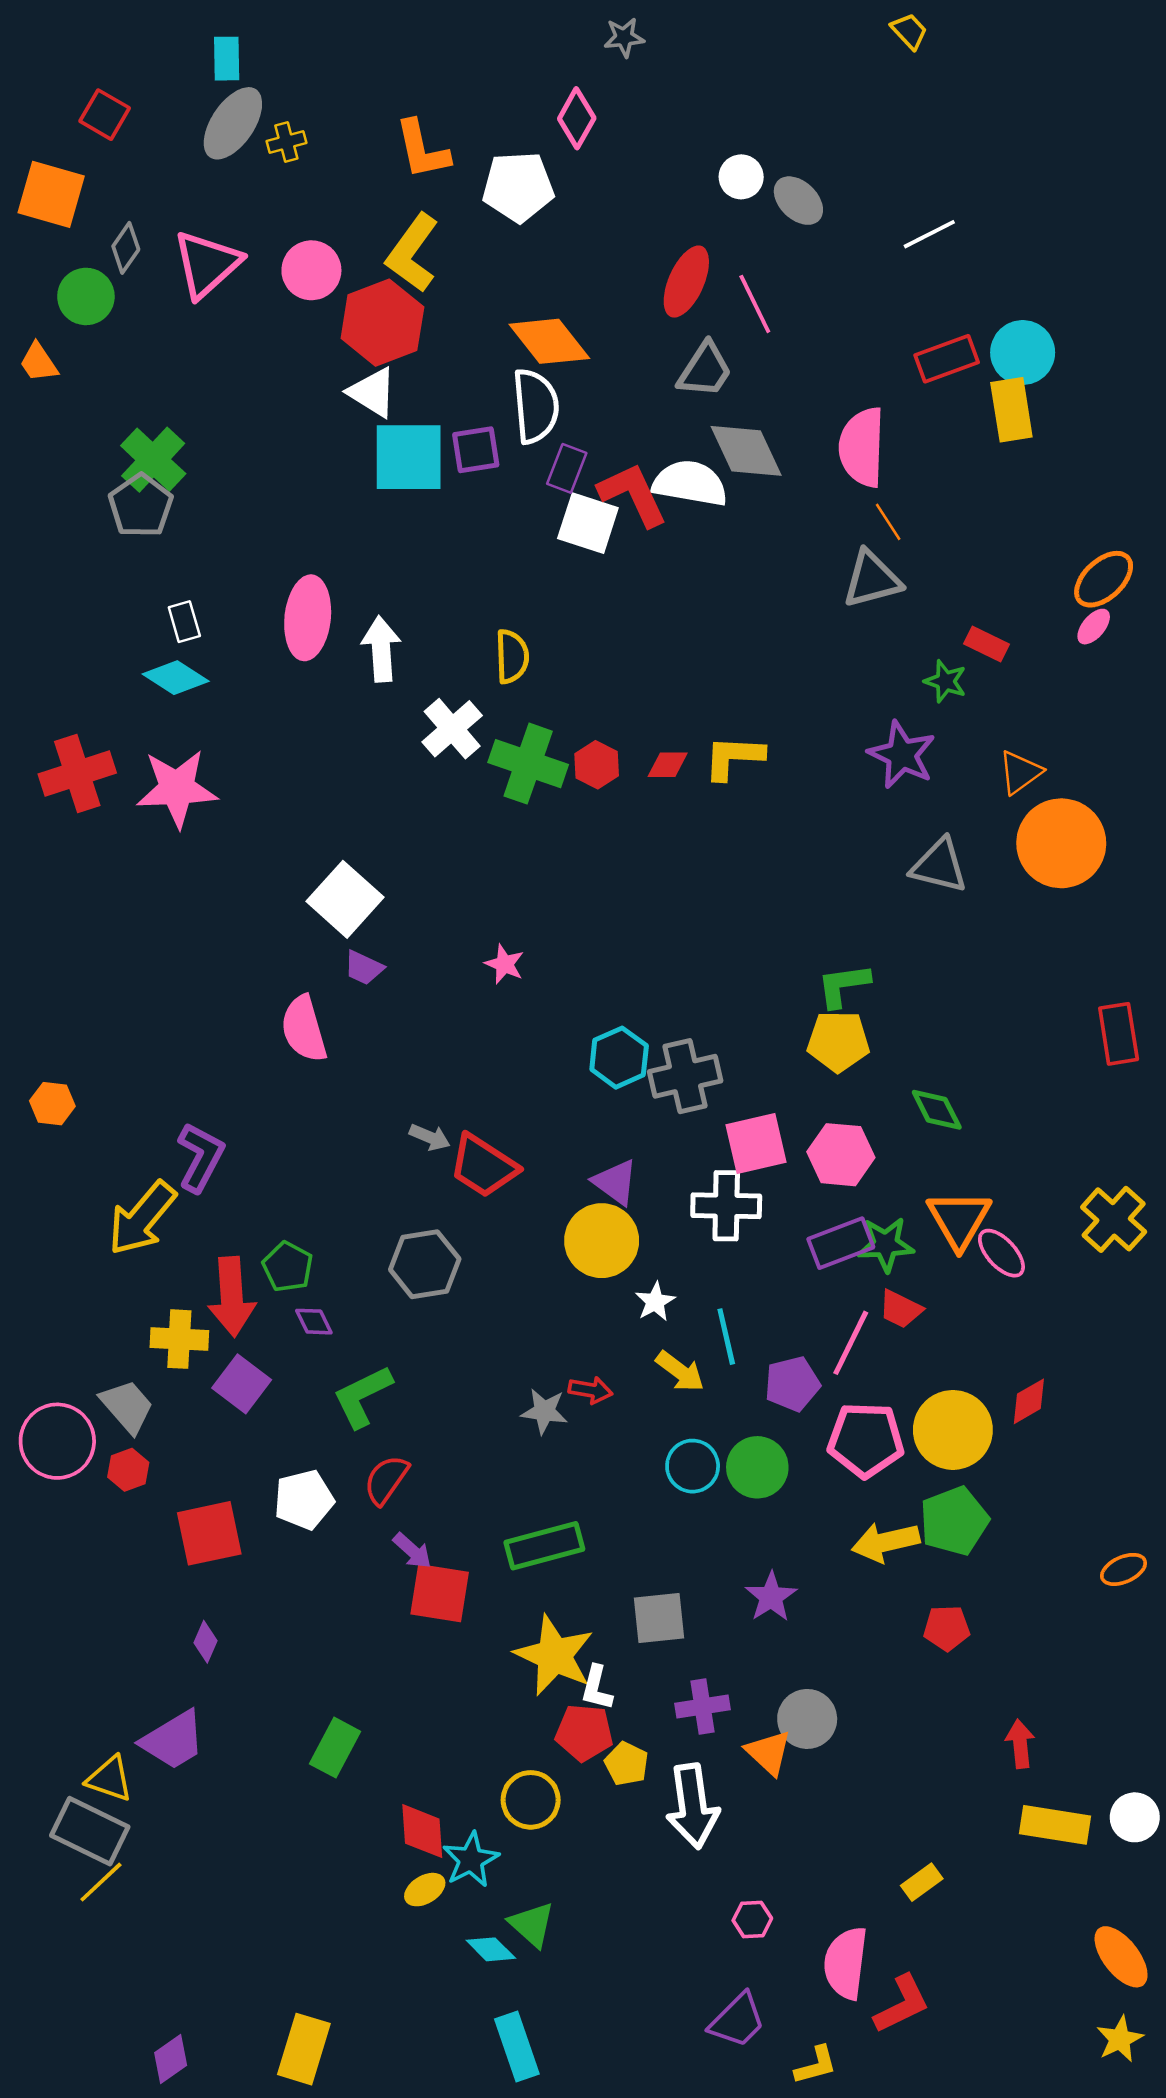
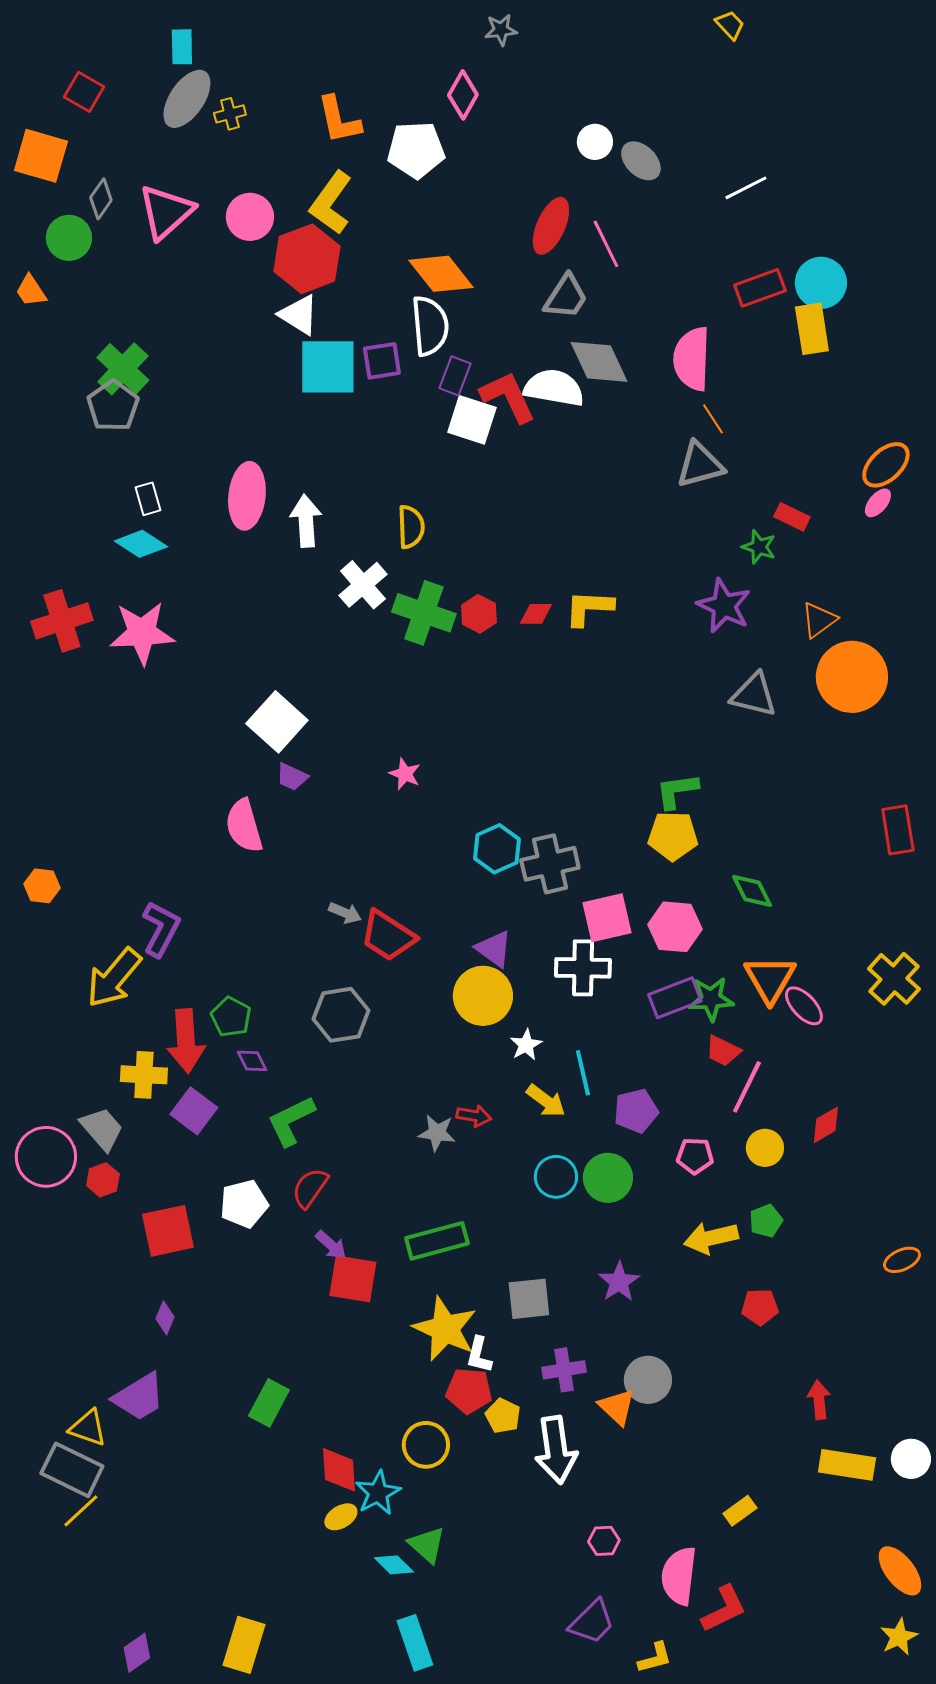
pink line: (851, 1343) -> (747, 1087), moved
yellow circle: (953, 1430) -> (765, 1148), size x0.6
pink pentagon: (866, 1440) -> (695, 1156), size x0.6
green pentagon: (954, 1521) -> (766, 1221), size x0.6

